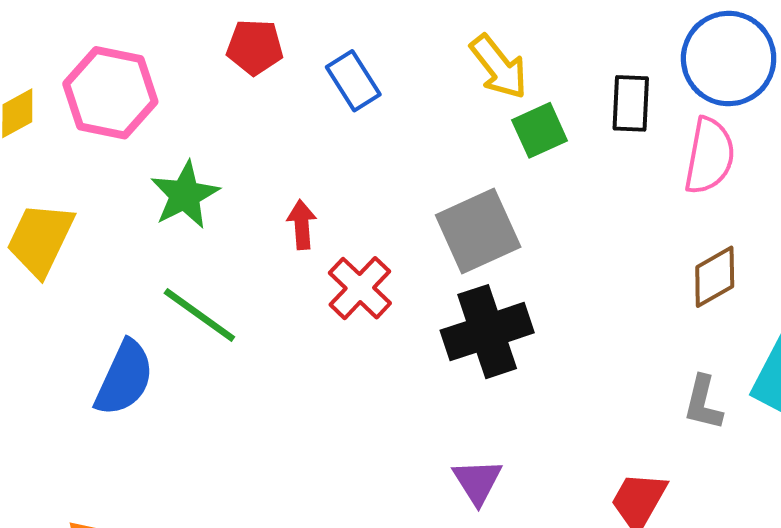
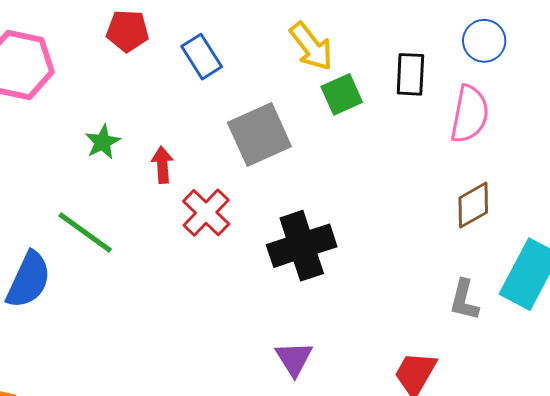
blue circle: (729, 59) -> (484, 41), size x0.6
green star: (185, 195) -> (103, 142), moved, size x0.7
gray square: (478, 231) -> (259, 135), moved

